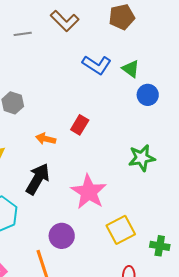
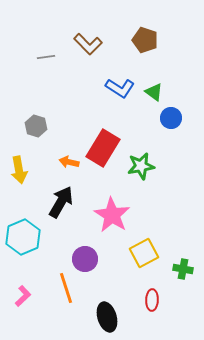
brown pentagon: (122, 17) -> (145, 40), turned 30
red rectangle: (80, 125) -> (103, 148), size x1.8
green star: (142, 158) -> (141, 166), moved

